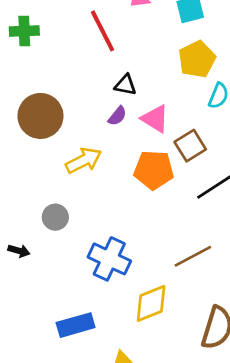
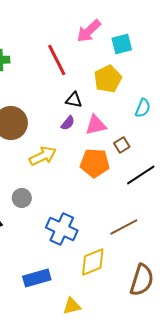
yellow pentagon: (197, 59) -> (108, 79), moved
pink triangle: (155, 119) -> (96, 125), turned -45
brown square: (190, 146) -> (122, 145), size x0.7

